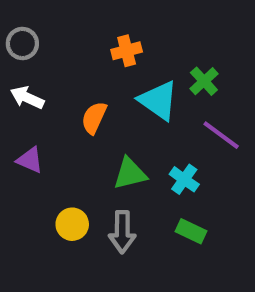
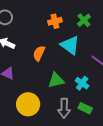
green cross: (204, 81) -> (84, 20), moved
yellow circle: (72, 224) -> (28, 104), size x1.5
gray arrow: (122, 232) -> (64, 108), moved

